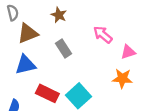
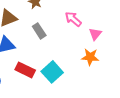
pink triangle: (128, 52) -> (95, 34), turned -32

